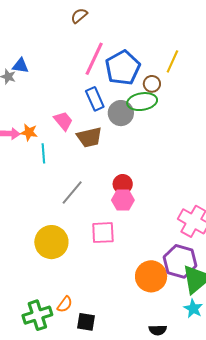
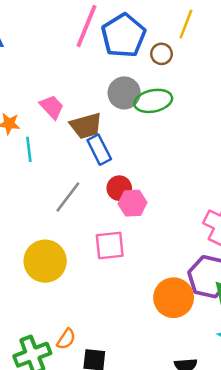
blue rectangle: (95, 99) -> (99, 150), moved
green ellipse: (142, 102) -> (153, 101), moved
red circle: (123, 184) -> (119, 188), moved

